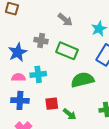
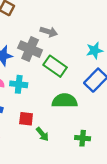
gray arrow: (65, 20) -> (49, 32), moved, turned -35
gray cross: (41, 41) -> (30, 49), size x1.5

